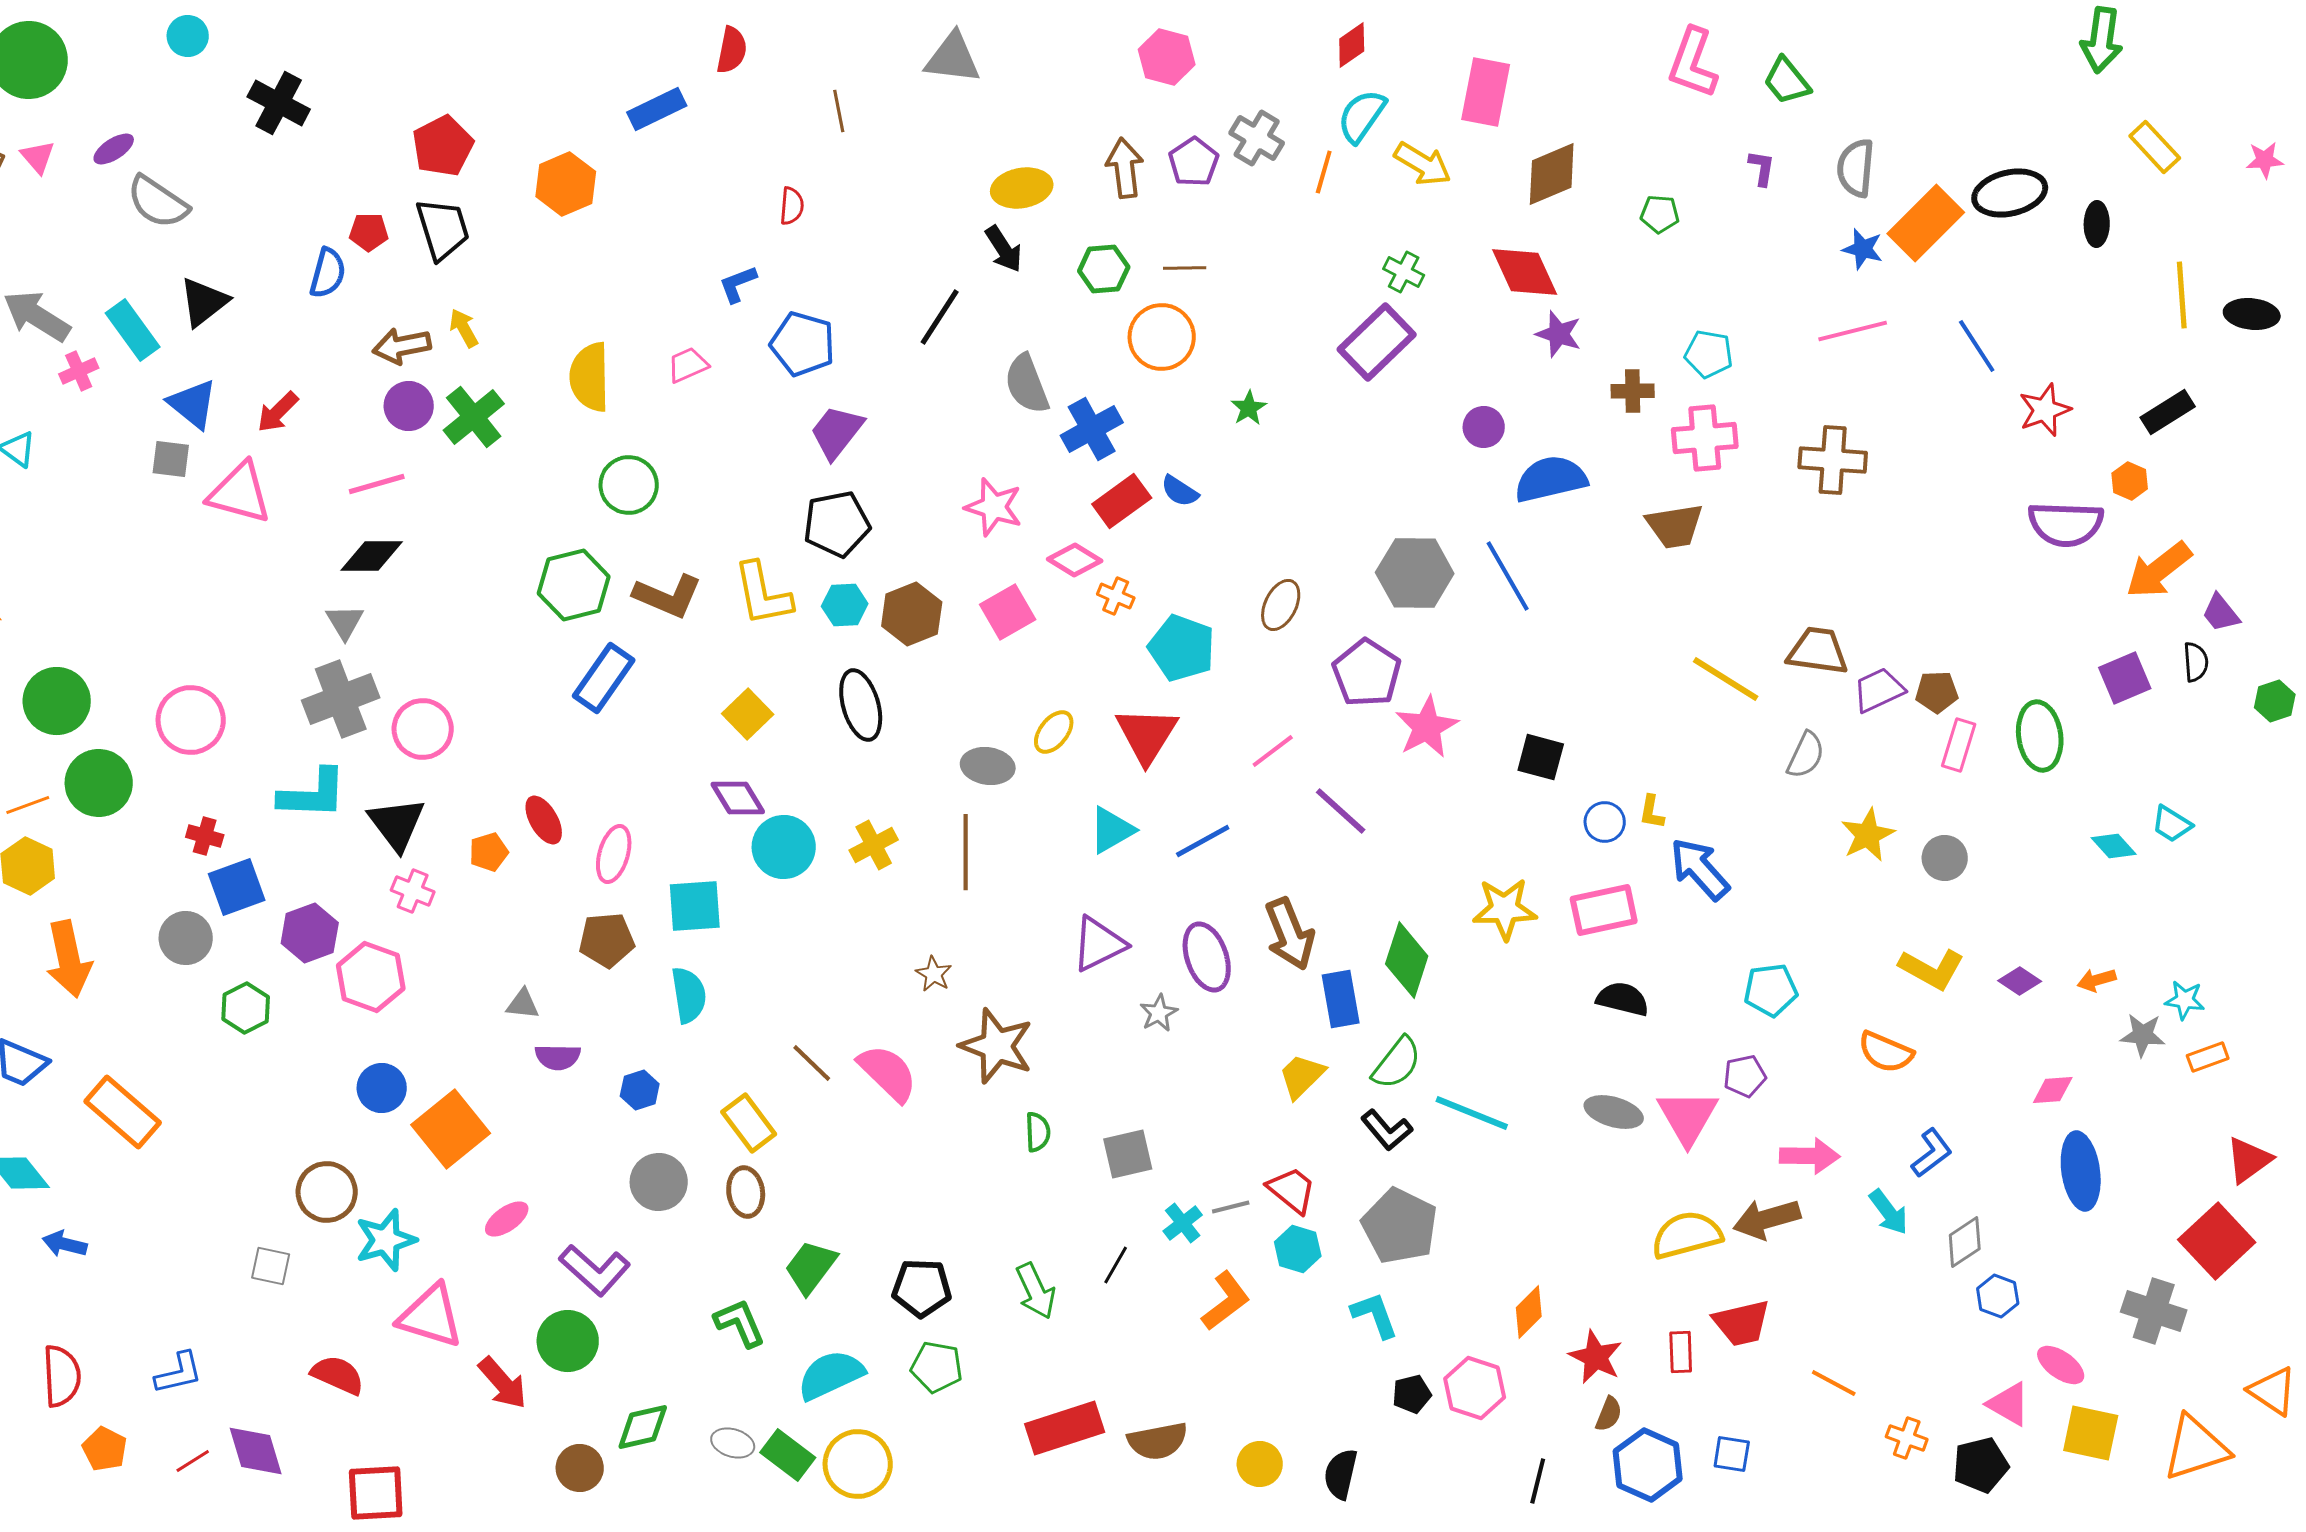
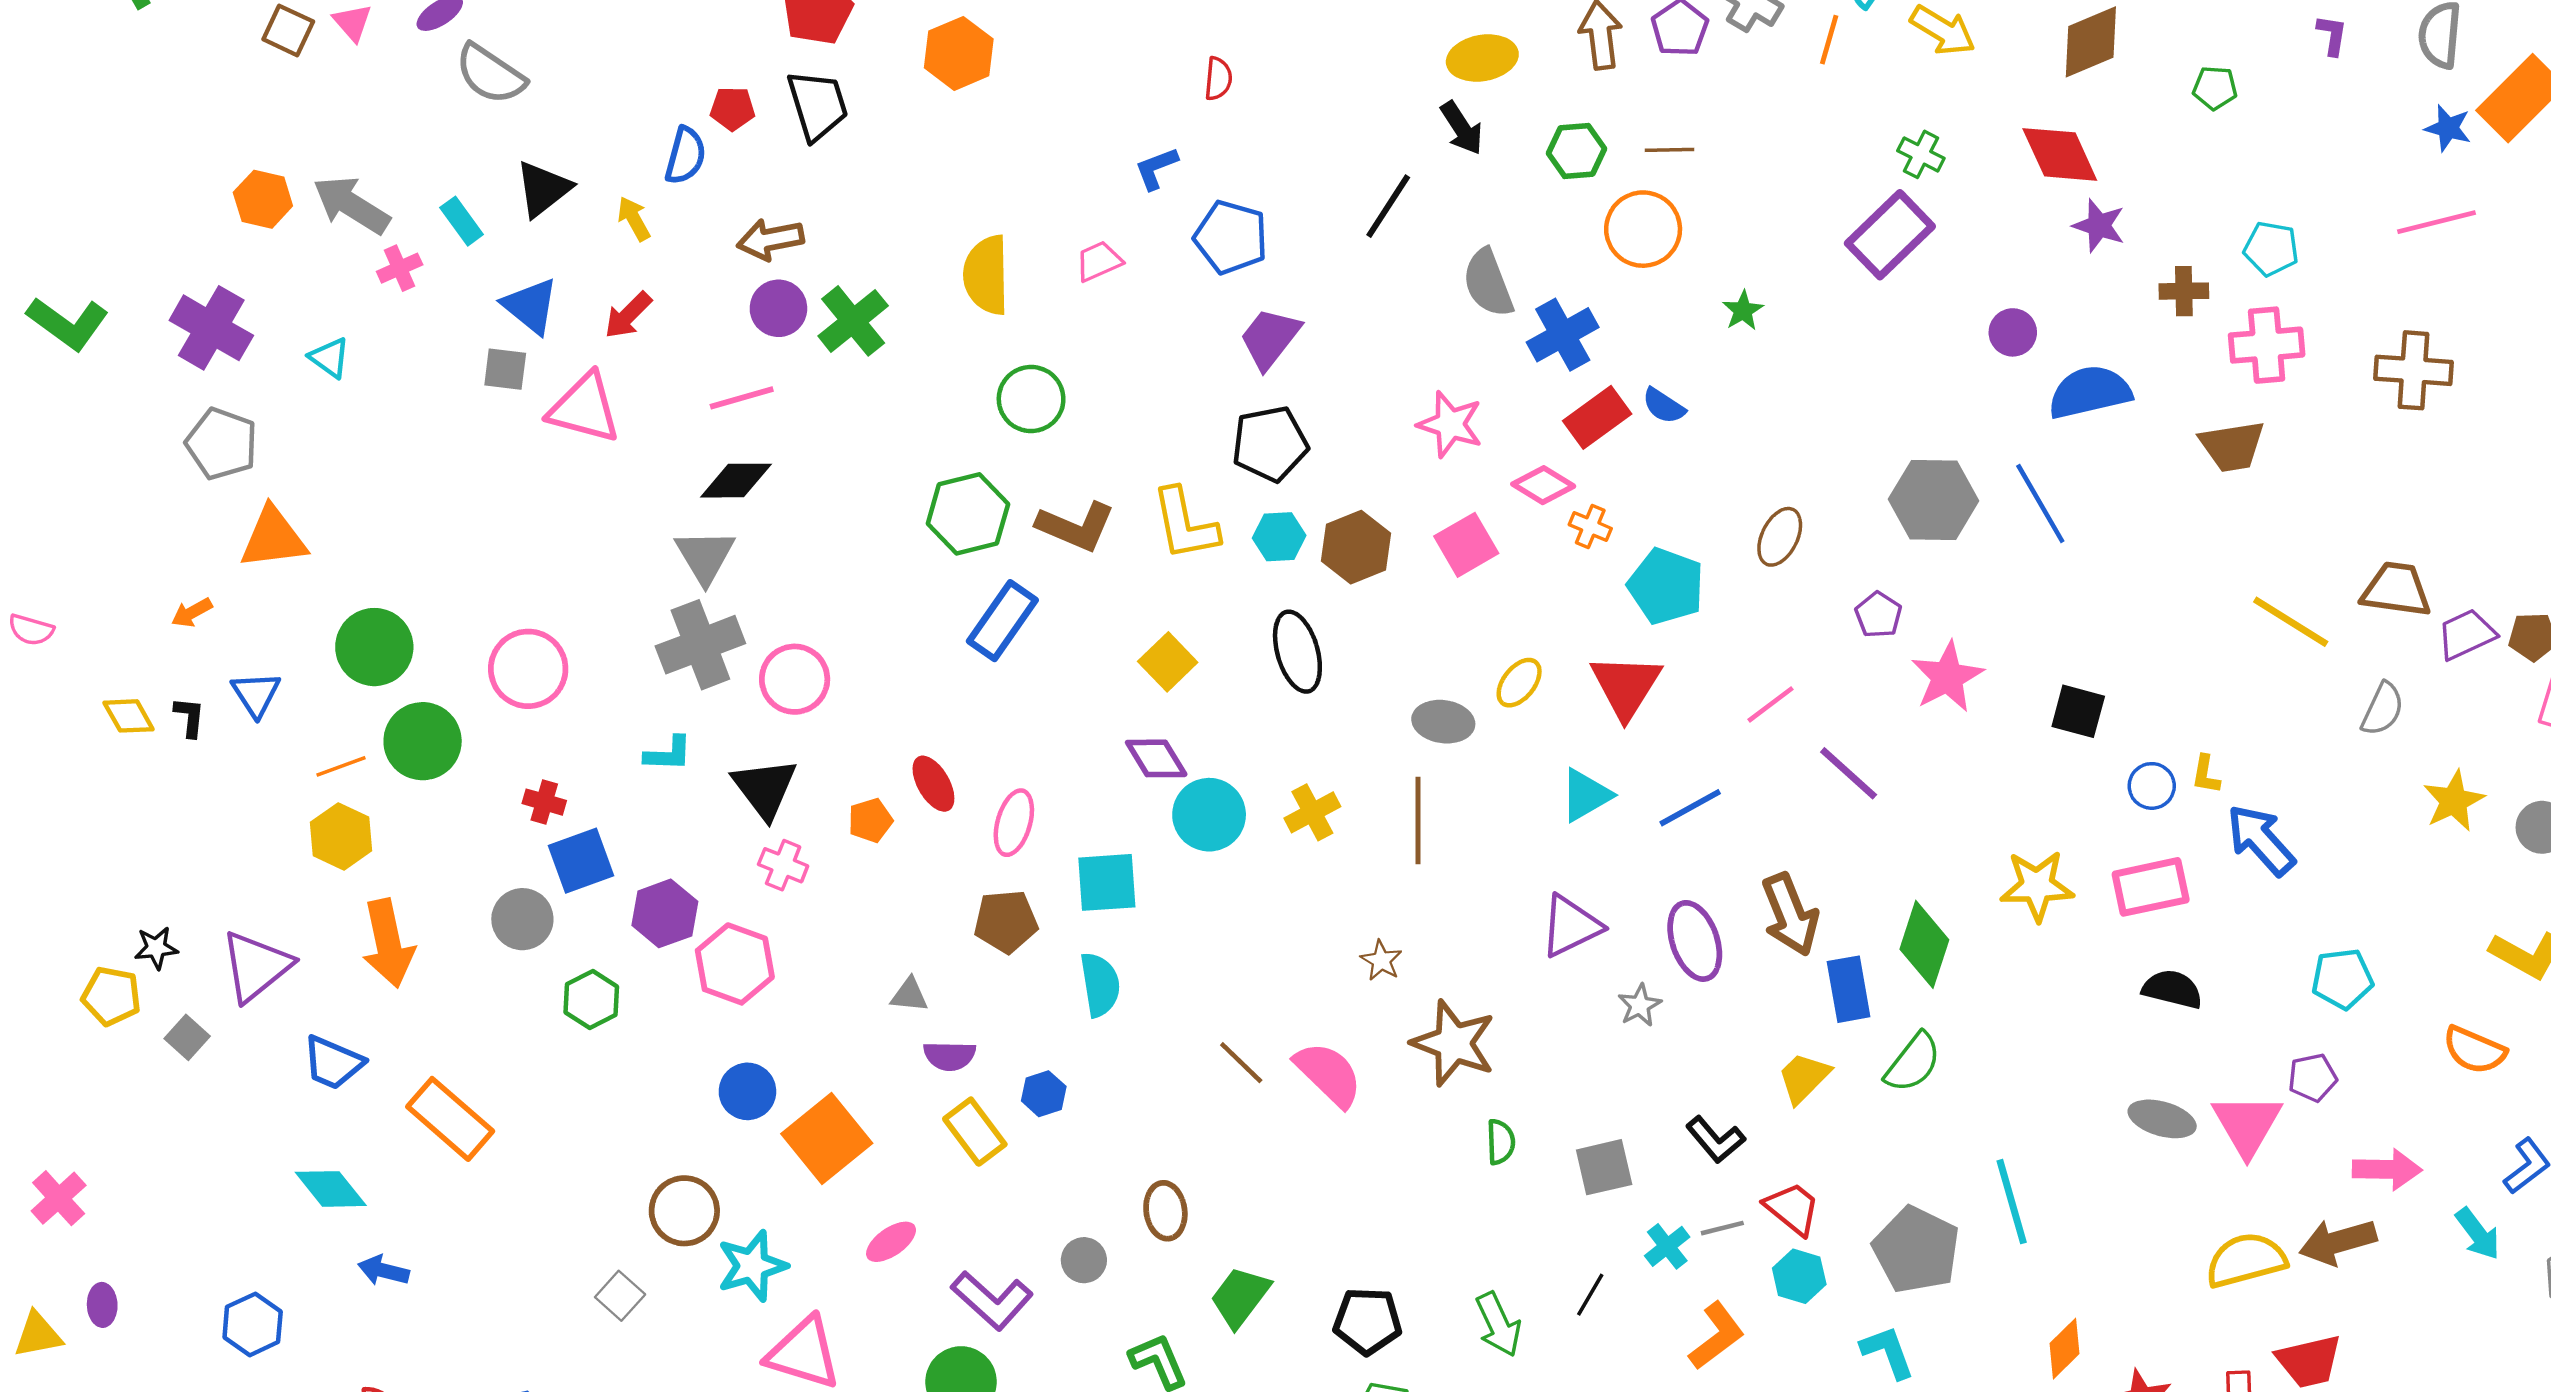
yellow arrow: (464, 328) -> (634, 219), moved
cyan rectangle: (133, 330) -> (462, 221), size x0.7
gray triangle: (345, 622) -> (705, 556), size x1.4
purple pentagon: (1367, 673) -> (1878, 615), size x0.6
cyan L-shape: (313, 794) -> (668, 754), size x0.6
cyan line: (1472, 1113) -> (2012, 1202), moved, turned 52
yellow rectangle: (749, 1123) -> (975, 1132), moved
black L-shape: (1387, 1130) -> (1715, 1140), moved
gray circle: (659, 1182) -> (1084, 1260), moved, size x0.7
gray square: (271, 1266) -> (620, 1296), turned 30

